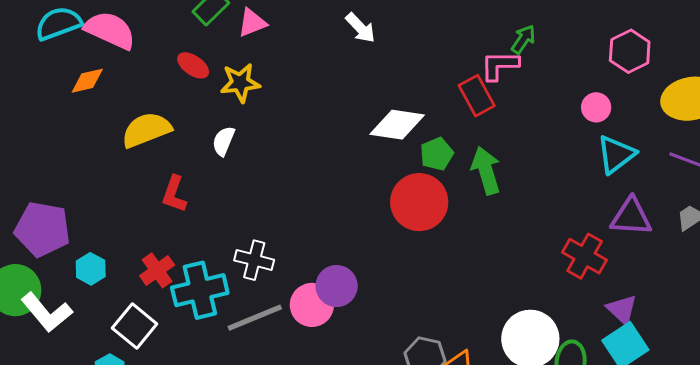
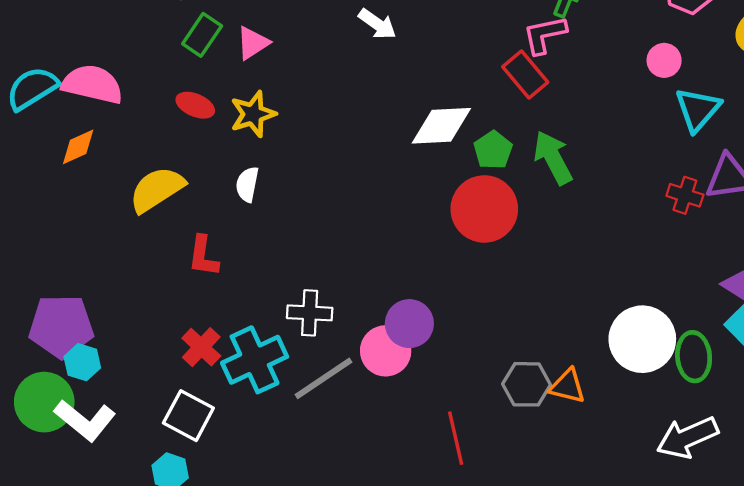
red cross: (585, 256) -> (685, 195), moved, size x0.7
cyan hexagon: (91, 269) -> (82, 362), moved

